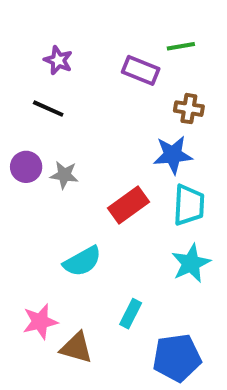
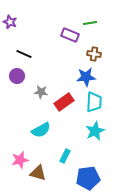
purple star: (58, 60) -> (10, 22), moved
purple circle: (26, 167) -> (17, 76), moved
gray star: (64, 175) -> (41, 92), moved

